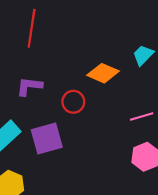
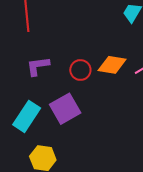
orange diamond: (103, 73) -> (112, 65), moved

